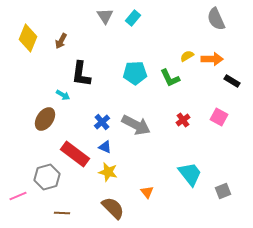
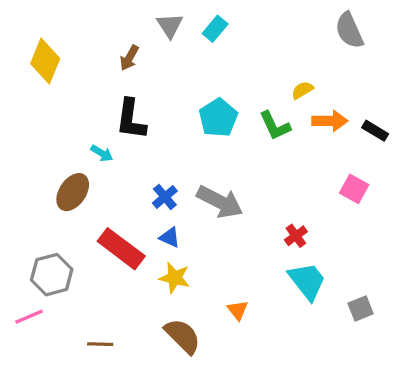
brown arrow: (61, 41) -> (129, 58), moved
orange arrow: (212, 59) -> (330, 121), moved
cyan pentagon: (135, 73) -> (218, 118), turned -30
red cross: (183, 120) -> (296, 236), moved
gray hexagon: (47, 177) -> (52, 275), moved

